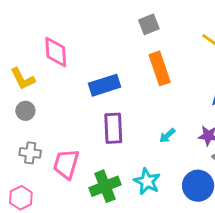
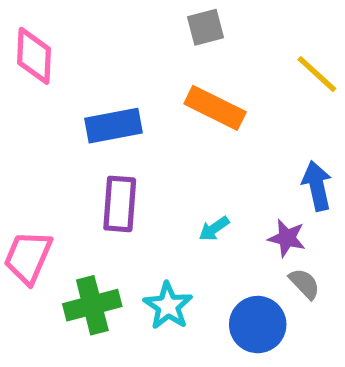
orange rectangle: (160, 68) -> (215, 108), turned -52

